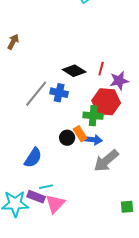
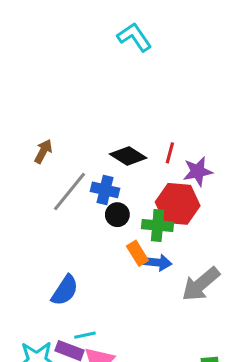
brown arrow: (13, 42) -> (43, 151), moved
black circle: (67, 138) -> (117, 215), moved
gray arrow: (106, 161) -> (201, 284), moved

